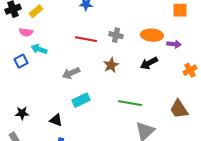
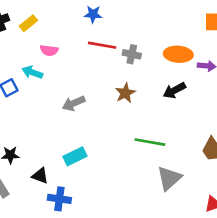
pink semicircle: (26, 32) -> (49, 50), moved
red line: (86, 39) -> (102, 45), moved
cyan rectangle: (81, 100) -> (75, 156), moved
black triangle: (56, 120) -> (40, 176), moved

